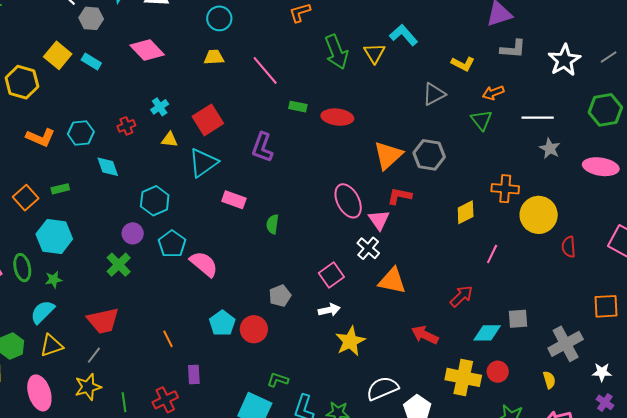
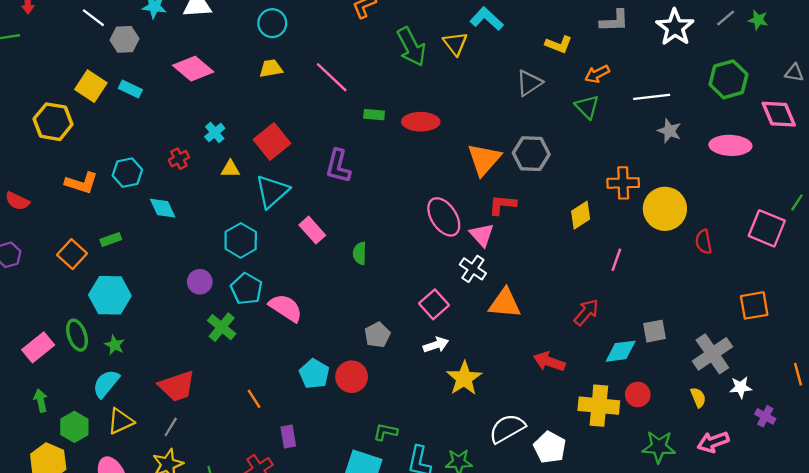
pink rectangle: (234, 200) -> (312, 230), turned 35
cyan hexagon: (155, 201) -> (241, 240), moved
green cross: (119, 265) -> (222, 327), moved
green star: (54, 280) -> (115, 345), turned -30
white star: (602, 372) -> (741, 387), moved

